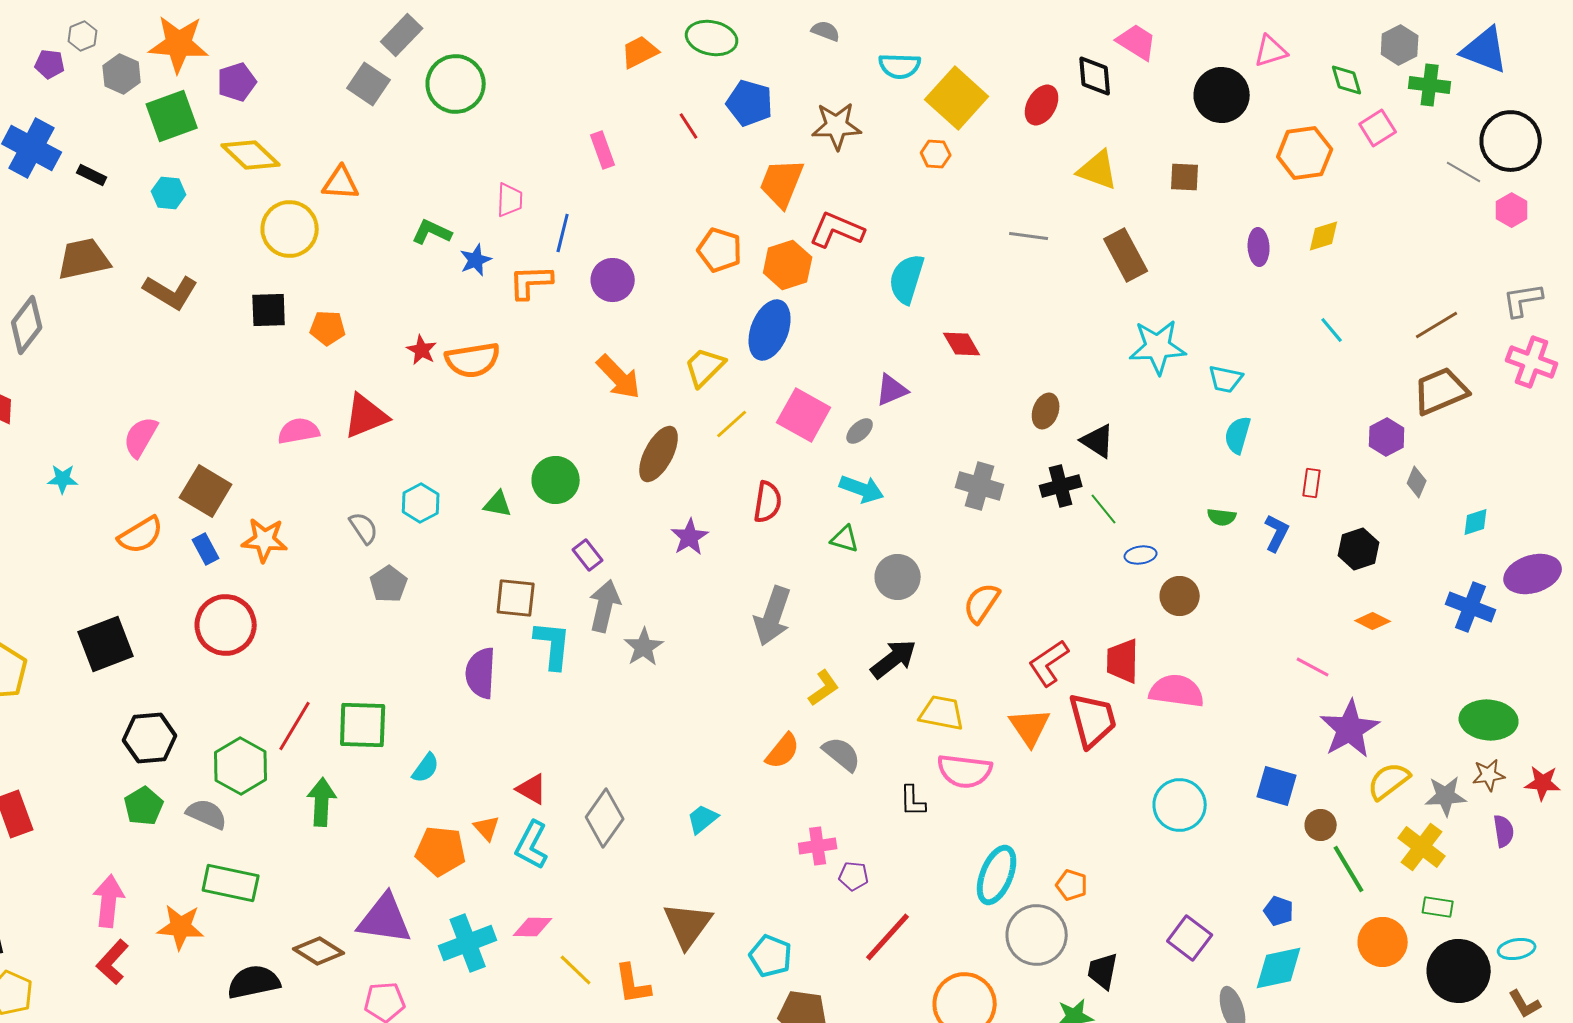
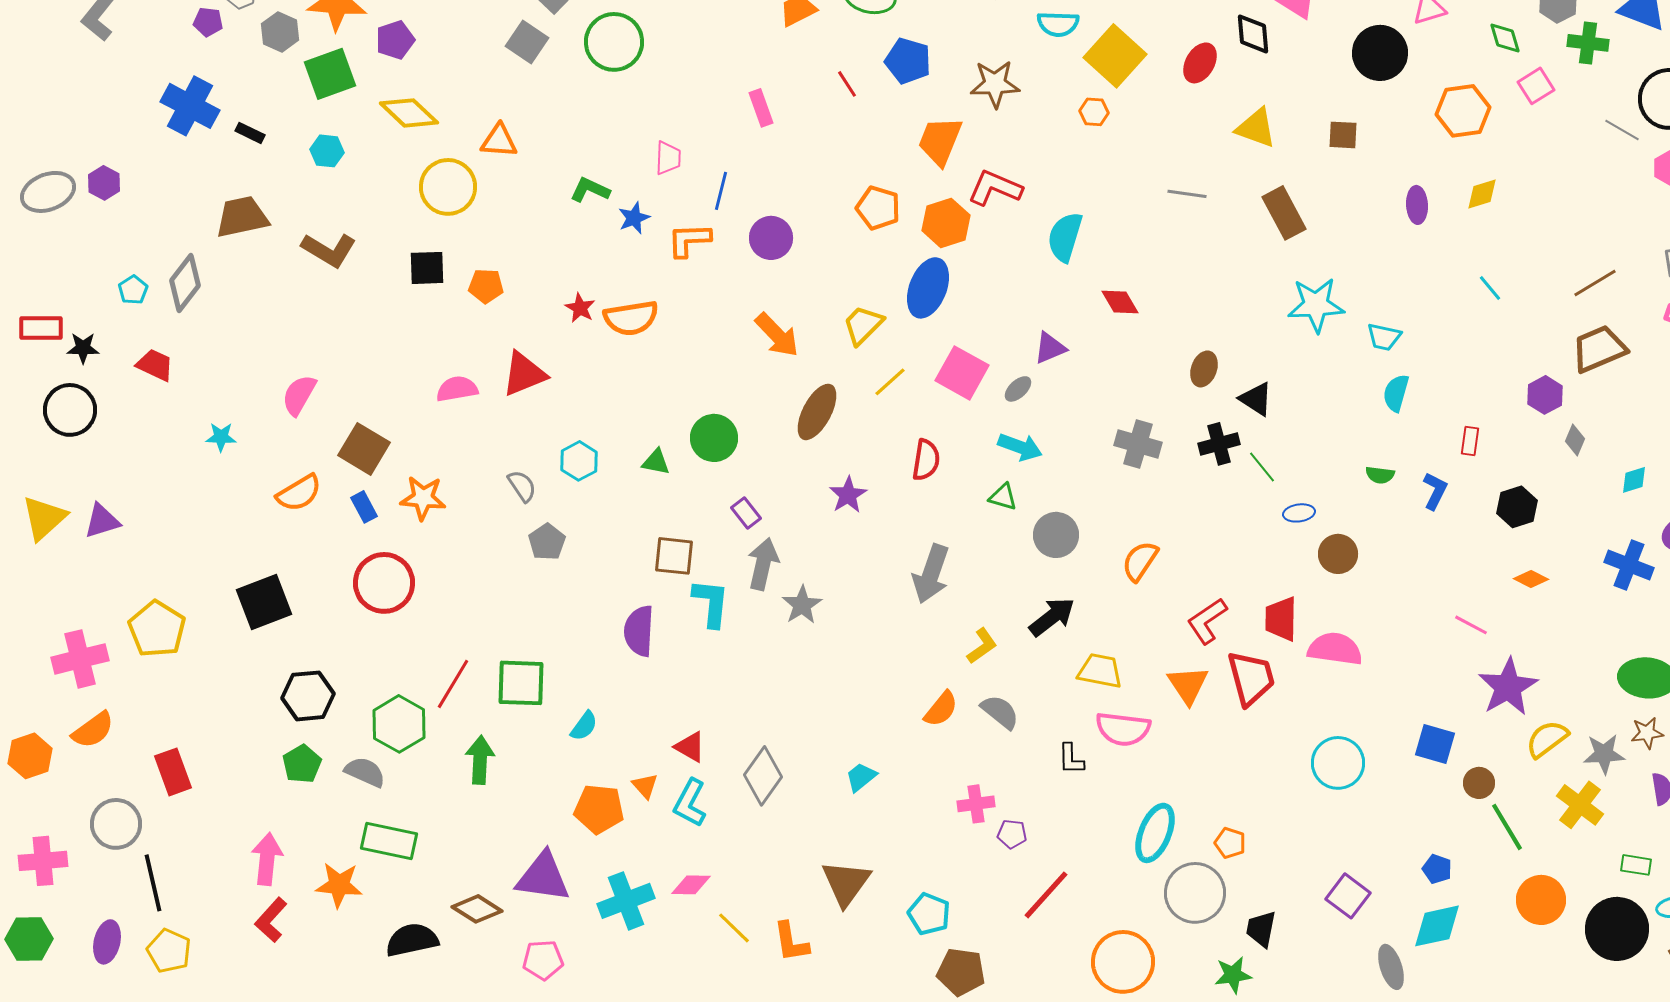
green rectangle: (1438, 907) -> (1636, 865), moved

